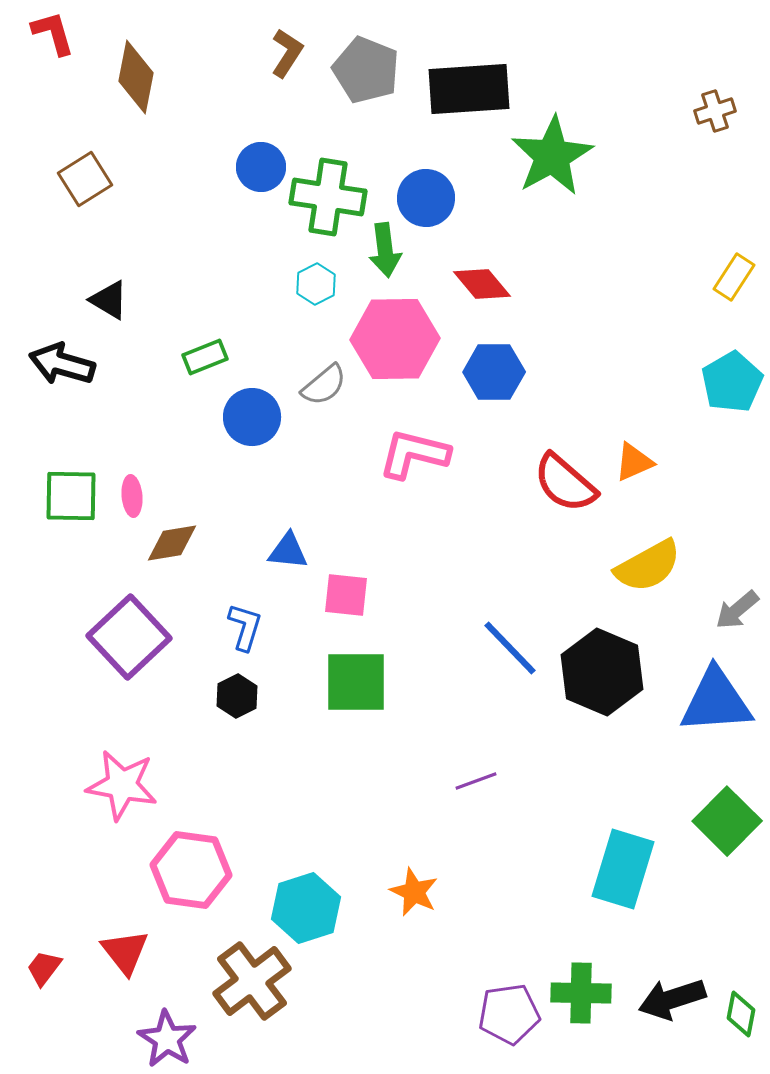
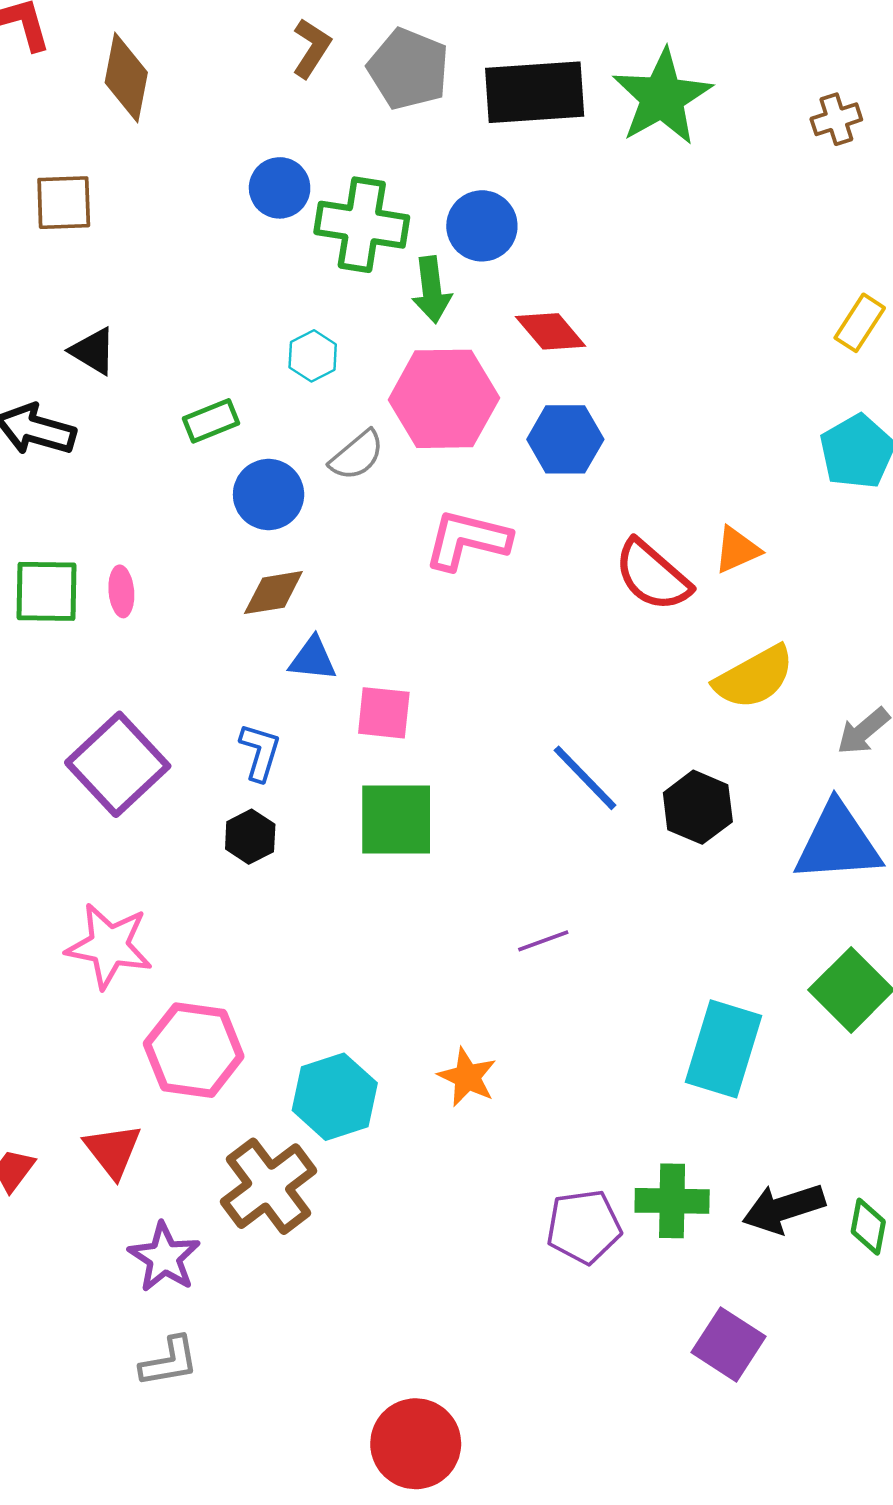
green star: (552, 156) -> (662, 97), moved
brown square: (85, 179) -> (64, 203), turned 30
cyan hexagon: (316, 284) -> (313, 356), moved
brown diamond: (172, 543) -> (273, 593), moved
black hexagon: (602, 672) -> (698, 807), size x0.7

